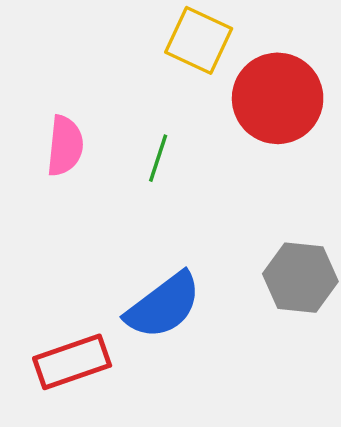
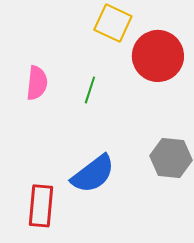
red rectangle: (72, 362) -> (41, 206), turned -66

